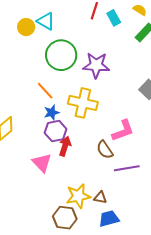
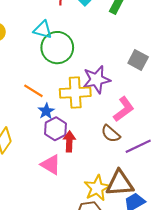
cyan triangle: (46, 21) -> (43, 30), moved
green circle: (61, 55) -> (57, 48), moved
purple star: (96, 65) -> (96, 80), moved
brown triangle: (100, 198) -> (120, 183), size x2.0

